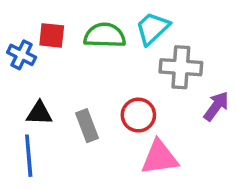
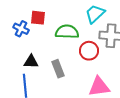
green semicircle: (105, 35) -> (67, 32), moved
red circle: (138, 115) -> (89, 51), moved

